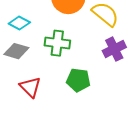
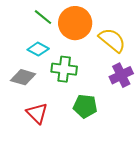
cyan diamond: (19, 23) -> (38, 49), moved

